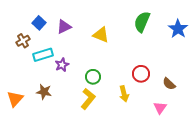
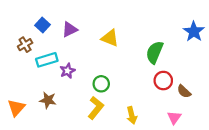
green semicircle: (142, 22) -> (155, 52), moved
red circle: (141, 74) -> (163, 81), moved
yellow arrow: (124, 94) -> (132, 115), moved

